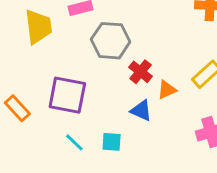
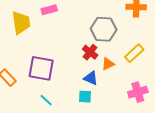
gray hexagon: (111, 41) -> (104, 29), moved
cyan square: (112, 142) -> (85, 97), moved

